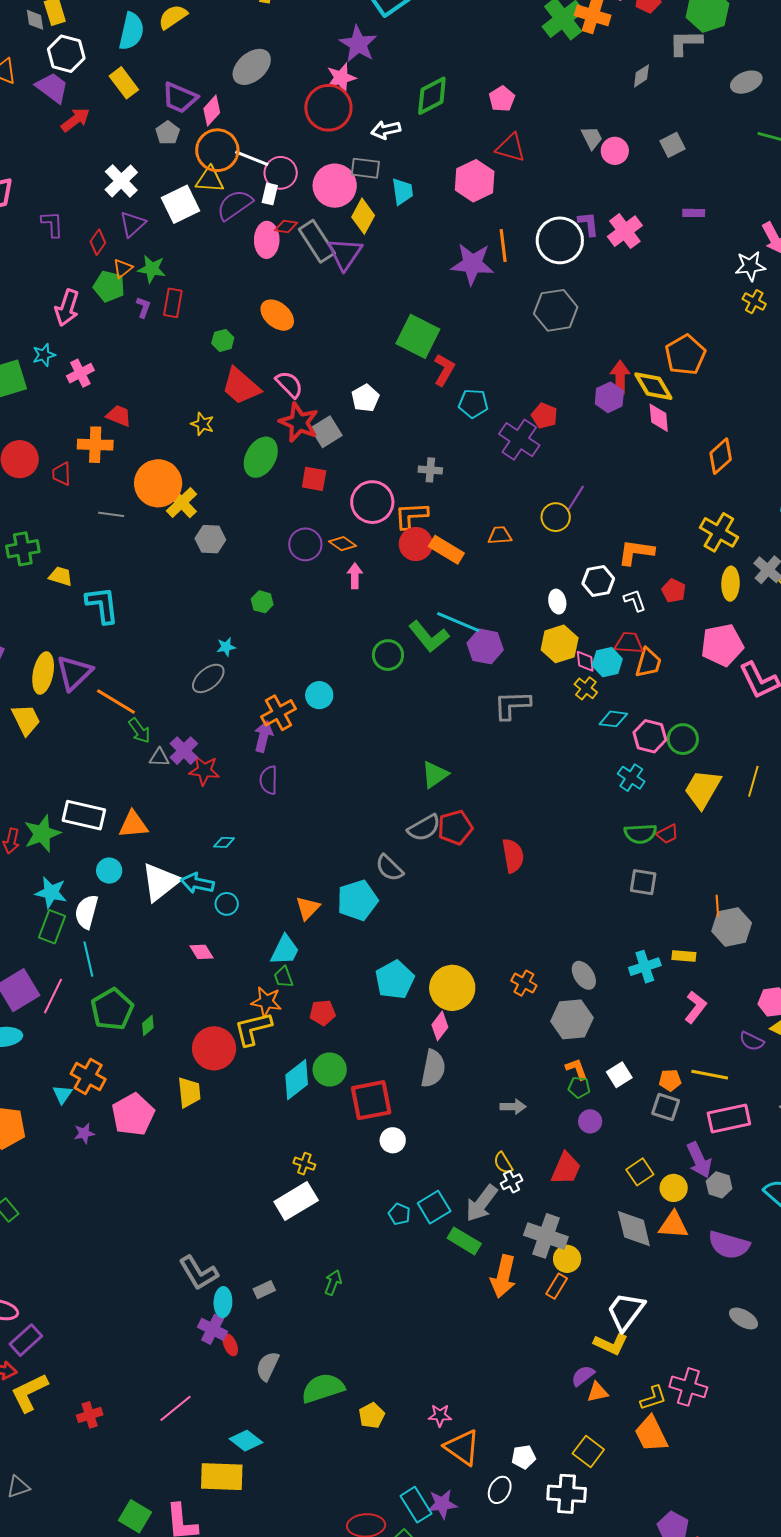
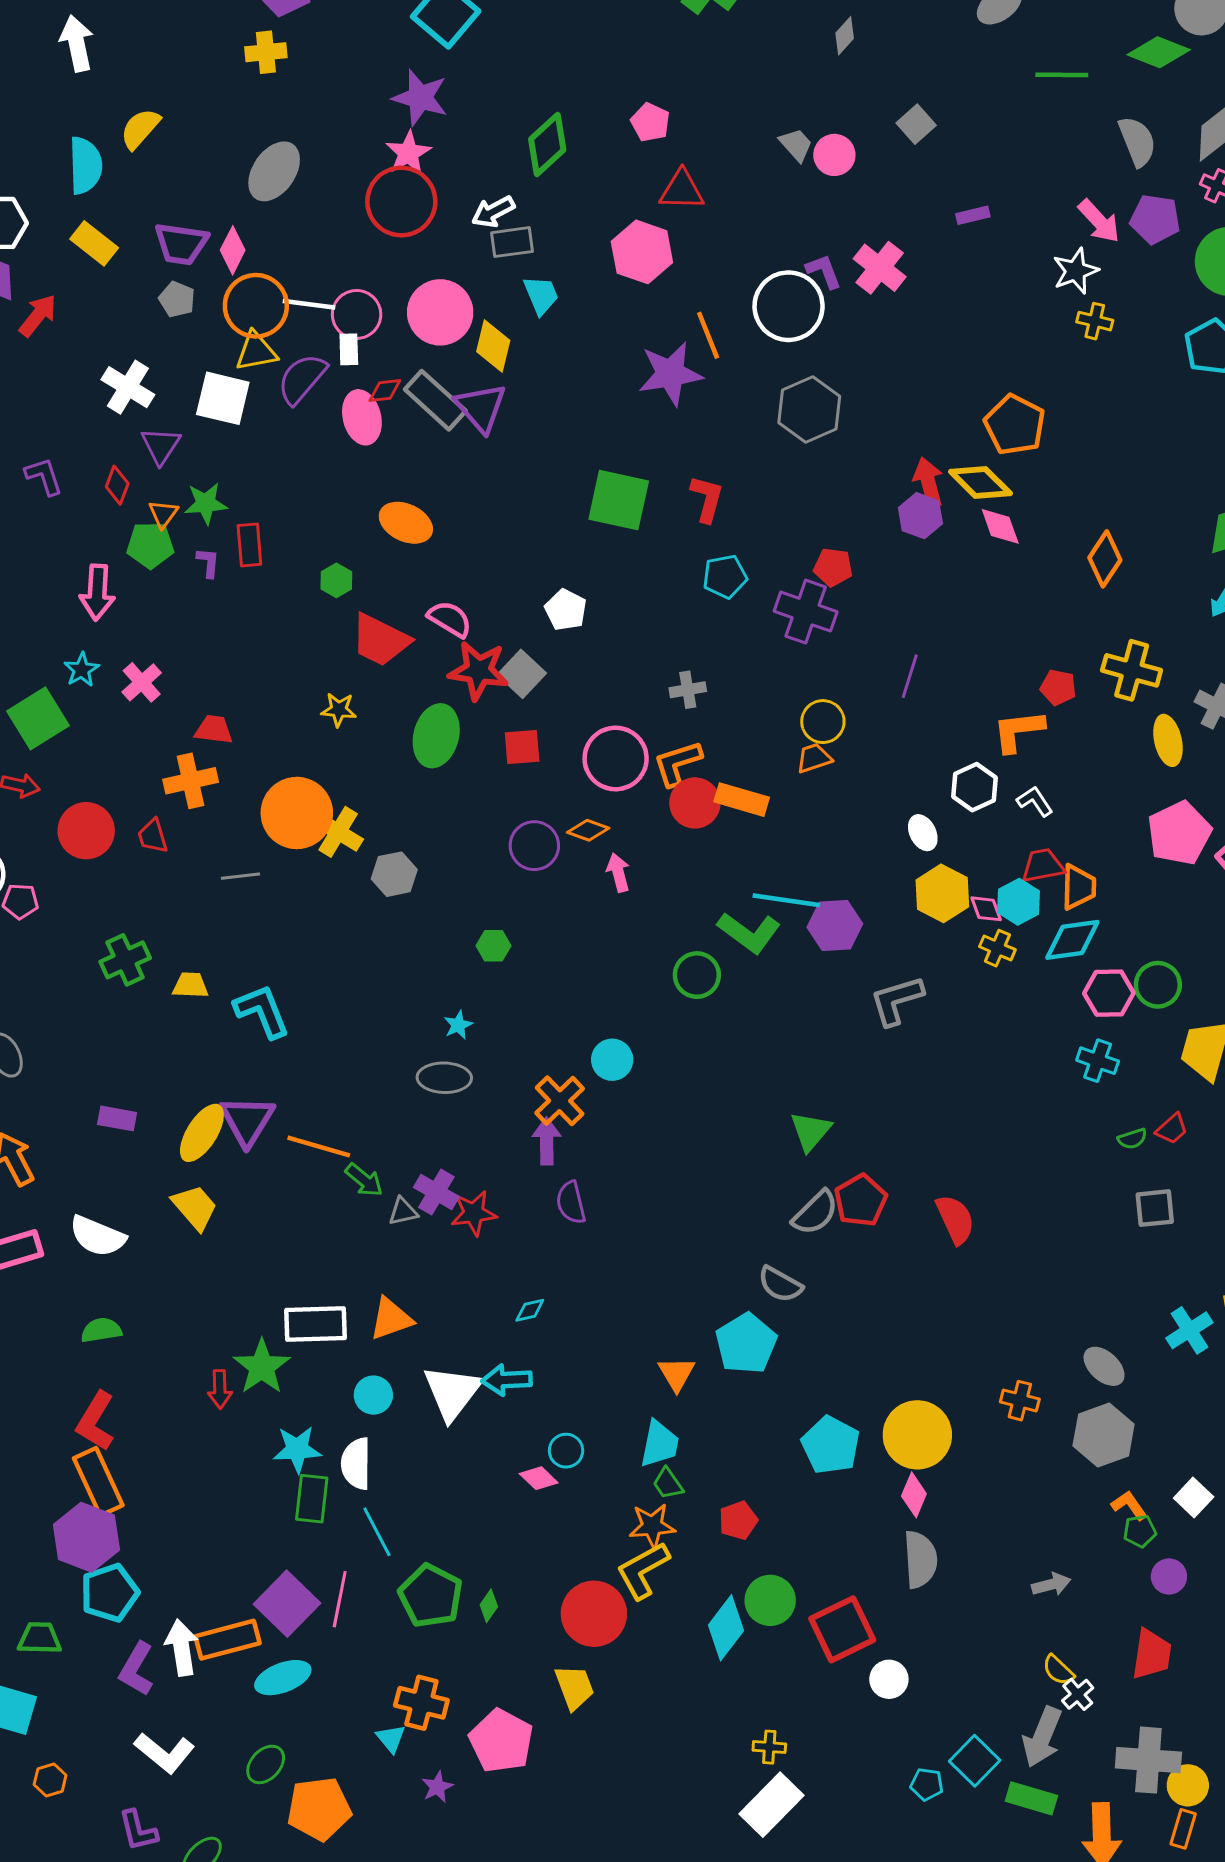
gray rectangle: (365, 168) -> (512, 242), moved
white square: (180, 204) -> (223, 398), turned -36
red L-shape: (444, 370) -> (707, 499), moved
yellow circle: (556, 517) -> (823, 722), moved
red pentagon: (674, 591) -> (1058, 687), moved
yellow ellipse: (43, 673) -> (202, 1133), turned 36
gray ellipse: (208, 678) -> (444, 1078), turned 56
cyan diamond: (613, 719) -> (1072, 940), moved, size x1.4
green semicircle: (640, 834) -> (1132, 1139), size x0.6
cyan circle: (227, 904) -> (566, 1451), moved

